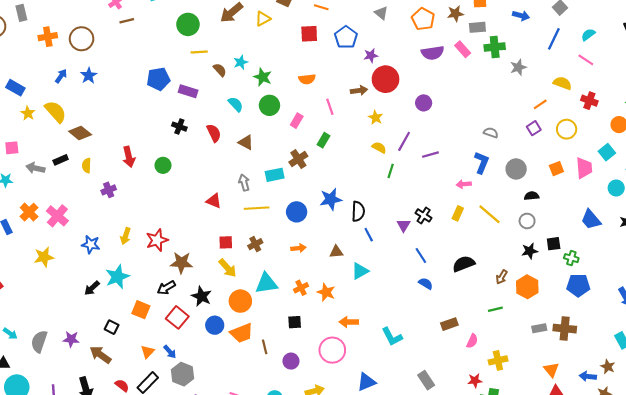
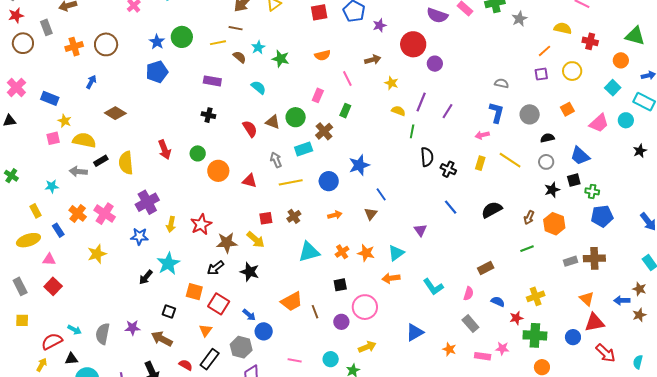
brown line: (127, 21) -> (236, 28), moved, turned 32
green circle: (188, 24) -> (182, 37), moved
purple semicircle: (433, 53) -> (437, 15), turned 35
blue star: (89, 76) -> (157, 42), moved
blue pentagon: (158, 79) -> (157, 72), moved
red circle: (386, 79) -> (413, 44), moved
green circle: (269, 105) -> (296, 117), moved
yellow semicircle: (56, 112) -> (84, 140), moved, turned -30
purple square: (534, 128) -> (541, 74), turned 32
brown diamond: (80, 133) -> (115, 113), moved
red semicircle: (214, 133) -> (250, 129), moved
pink square: (12, 148) -> (53, 138), moved
purple line: (430, 155) -> (447, 111), turned -35
yellow semicircle: (87, 166) -> (126, 163), size x1.6
pink trapezoid: (584, 168) -> (599, 123), moved, turned 60
purple cross: (109, 190) -> (147, 202), moved, size x1.6
black semicircle: (358, 211) -> (427, 157), moved
blue trapezoid: (591, 220) -> (580, 156), moved
purple triangle: (404, 225) -> (420, 230), moved
blue line: (369, 235) -> (381, 194), moved
brown triangle: (336, 252) -> (371, 214), turned -40
yellow arrow: (228, 268) -> (256, 240), moved
cyan triangle: (360, 271) -> (396, 253), moved
blue semicircle: (426, 284) -> (498, 302), moved
orange circle: (240, 301) -> (218, 171), moved
red square: (177, 317) -> (219, 304), moved
blue circle: (215, 325) -> (264, 331), moved
pink semicircle: (472, 341) -> (468, 294), moved
pink circle: (332, 350) -> (365, 307), moved
blue arrow: (170, 352) -> (249, 315), moved

